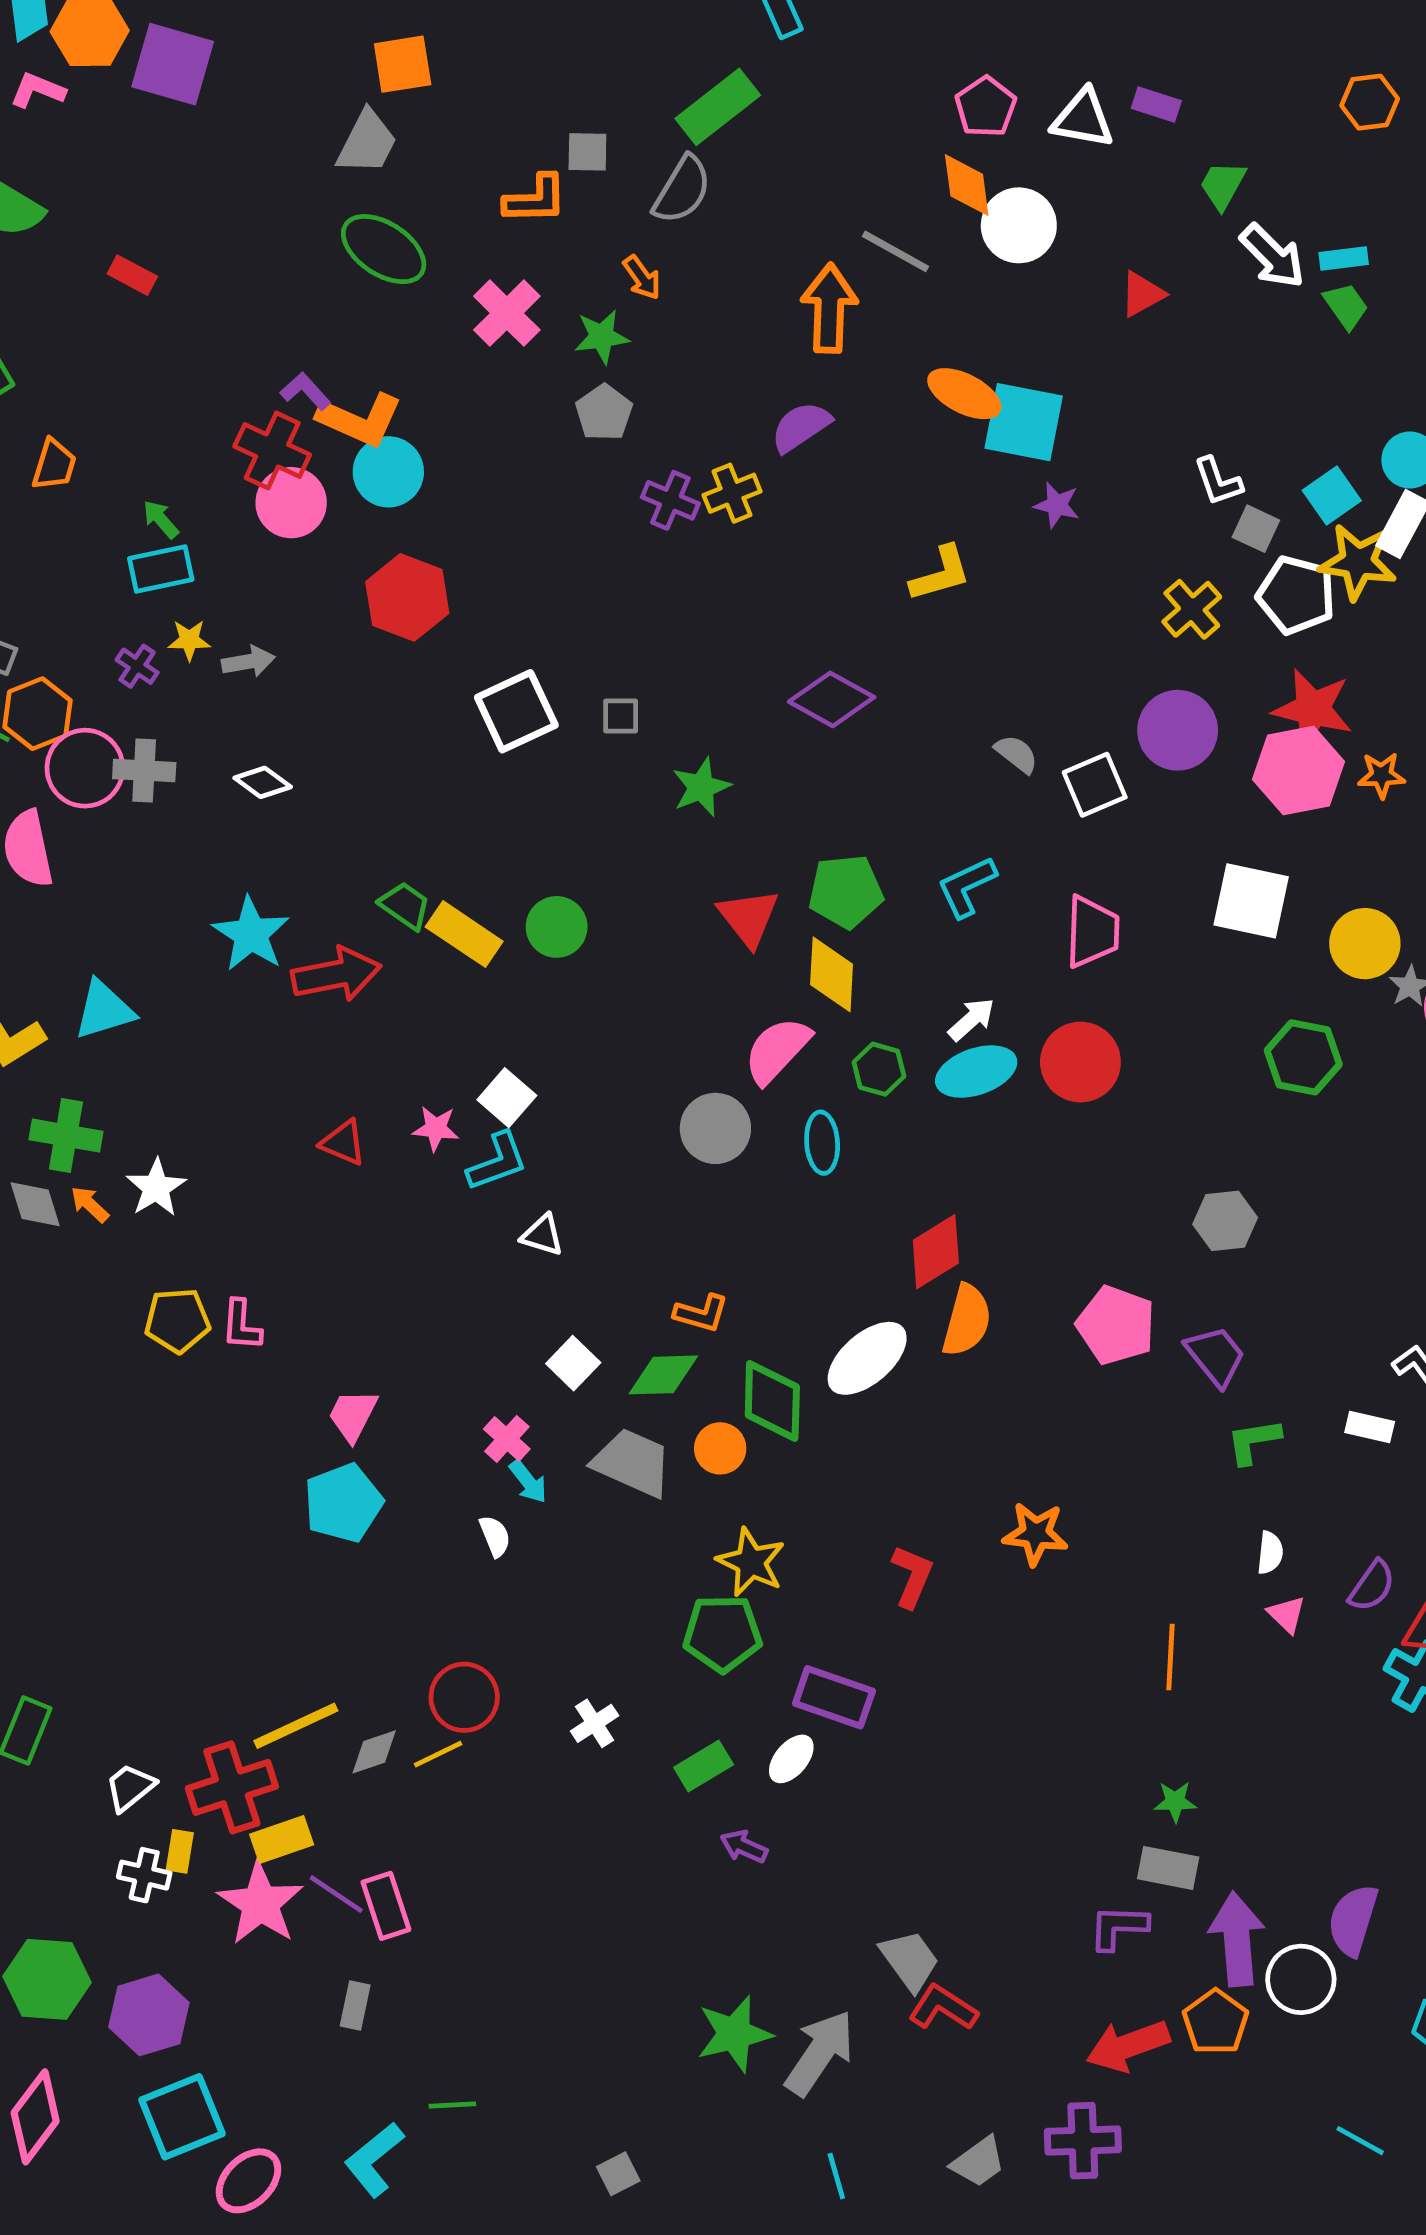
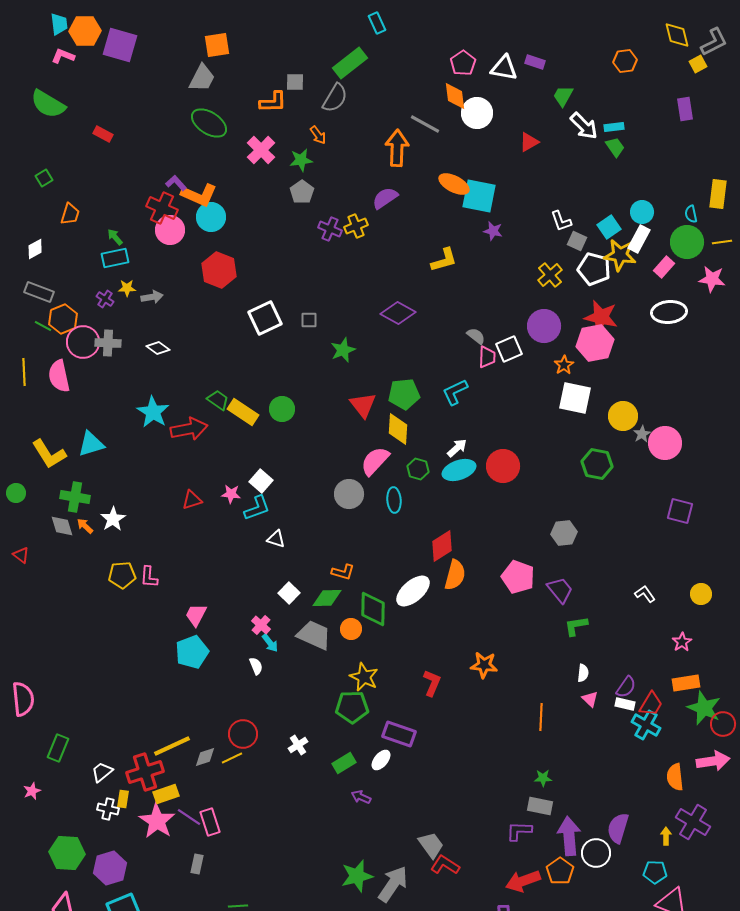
orange star: (1381, 775) -> (564, 365), moved, turned -30
pink trapezoid: (1092, 932) -> (487, 357), moved, size x0.7
red triangle: (343, 1143) -> (192, 500), turned -40
white rectangle: (1370, 1427) -> (625, 704), moved

